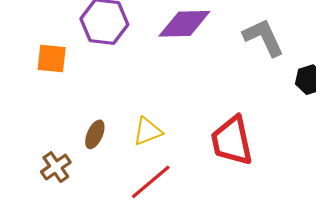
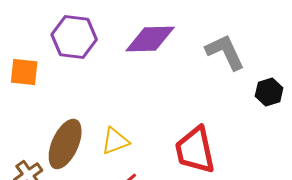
brown ellipse: (95, 134) -> (65, 144), size x1.8

